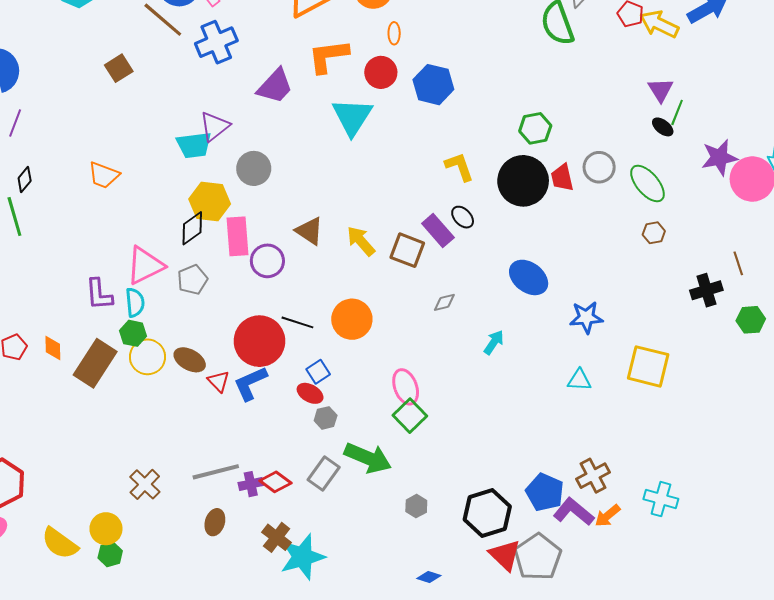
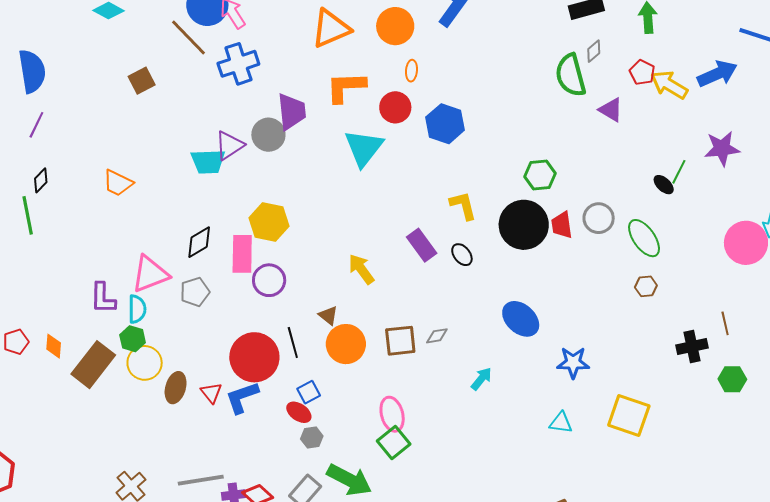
purple trapezoid: (275, 86) -> (292, 112), turned -54
purple triangle: (661, 90) -> (611, 110), moved, turned -32
purple star: (719, 158) -> (722, 148), moved
gray circle: (254, 168) -> (268, 135), moved
yellow hexagon: (210, 201) -> (269, 222), moved
purple rectangle: (438, 230) -> (422, 245), moved
brown triangle: (309, 231) -> (328, 315), moved, size x0.7
brown square: (407, 250) -> (400, 341), moved, turned -32
black line: (297, 322) -> (293, 342), turned 52
brown ellipse: (190, 360) -> (176, 388), moved, turned 72

